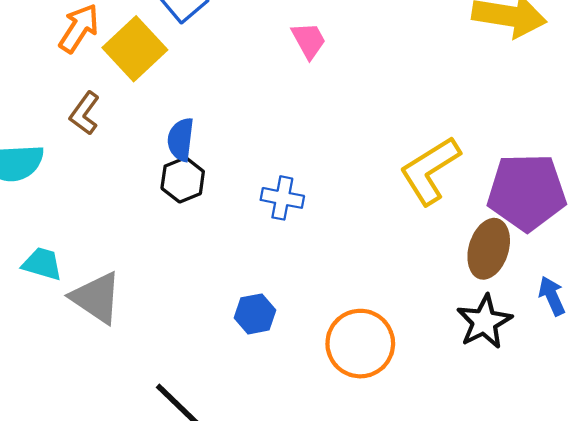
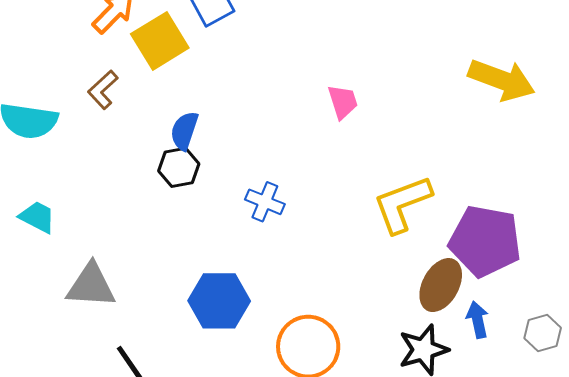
pink trapezoid: (309, 40) -> (343, 102), moved
blue arrow: (552, 296) -> (478, 320), moved
gray triangle: (96, 298) -> (91, 286), moved, turned -42
blue hexagon: (255, 314) -> (219, 301), size x1.6

